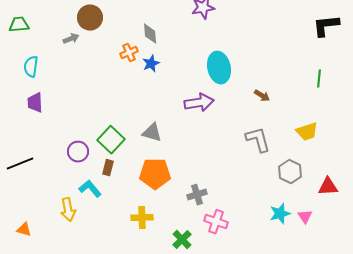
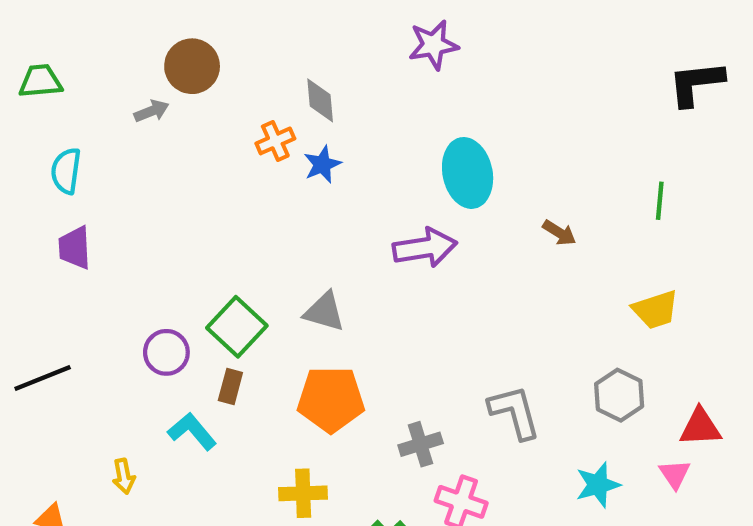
green line: (319, 79) -> (660, 201), moved
gray L-shape: (258, 140) -> (515, 412), moved
yellow arrow: (68, 210) -> (124, 476), moved, size x0.7
pink triangle: (305, 217) -> (675, 474), moved

